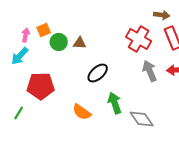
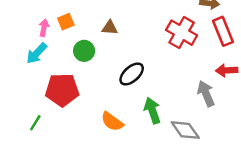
green circle: (59, 42) -> (84, 51), moved
brown triangle: (80, 43) -> (110, 28), moved
gray arrow: (150, 71) -> (206, 94), moved

